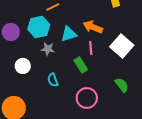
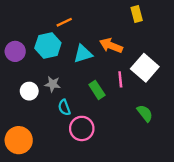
pink line: (91, 48) -> (120, 79), moved
gray star: (48, 49) -> (53, 84), moved
pink circle: (87, 98) -> (82, 128), moved

